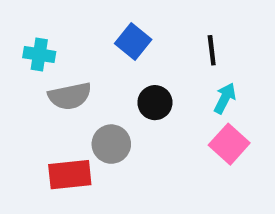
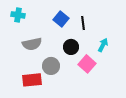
black line: (212, 50) -> (83, 23), moved
cyan cross: (39, 55) -> (18, 15), moved
pink square: (229, 144) -> (87, 64), moved

